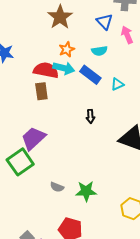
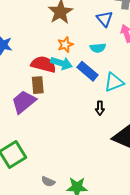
cyan triangle: (117, 84) -> (114, 82), size x1.5
black arrow: (90, 116) -> (100, 108), moved
purple trapezoid: (33, 138) -> (24, 102), moved

